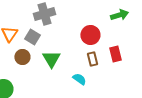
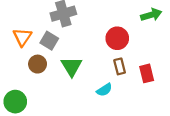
red rectangle: (115, 54) -> (147, 73), moved
cyan semicircle: (79, 79) -> (104, 90), turned 112

